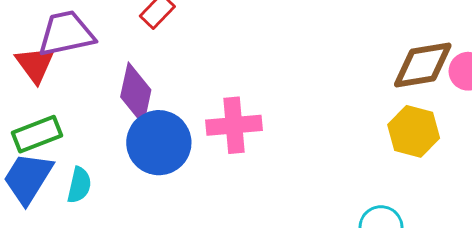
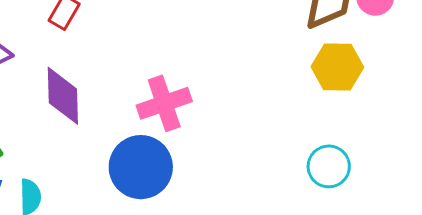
blue circle: (159, 143) -> (141, 167), moved

